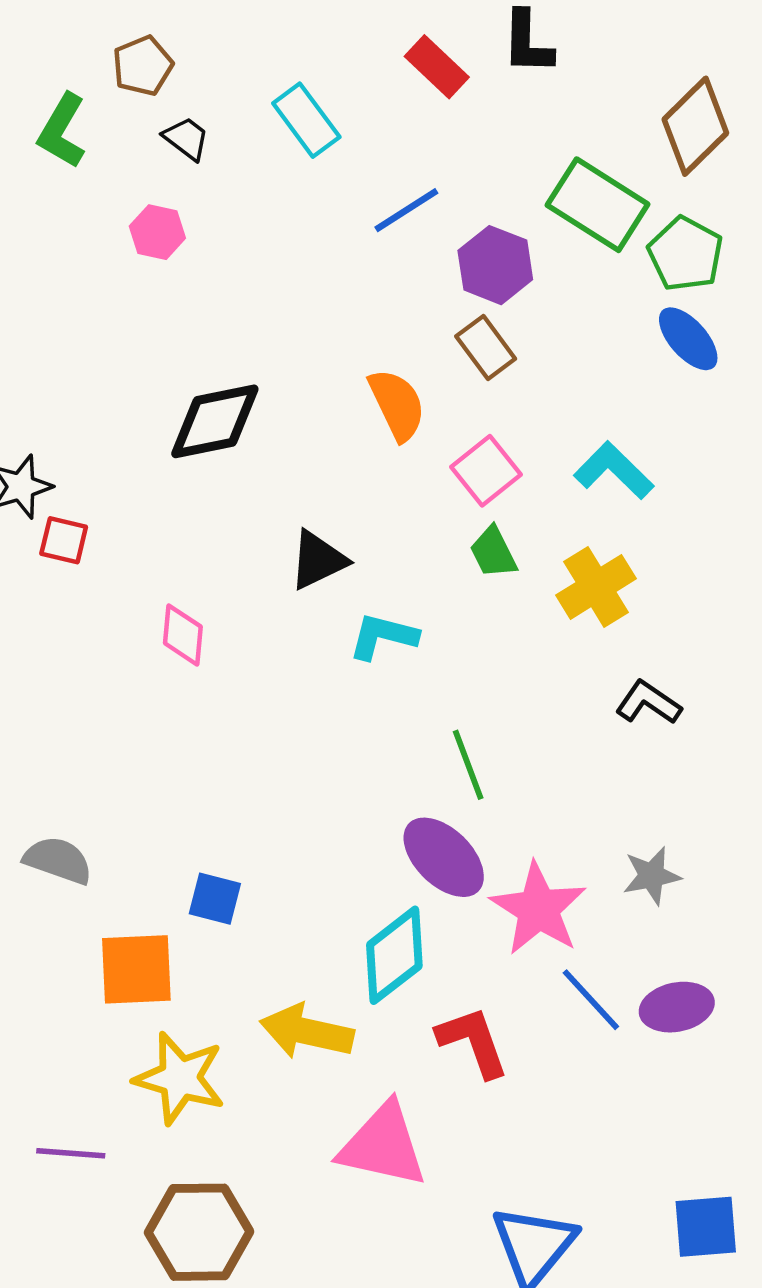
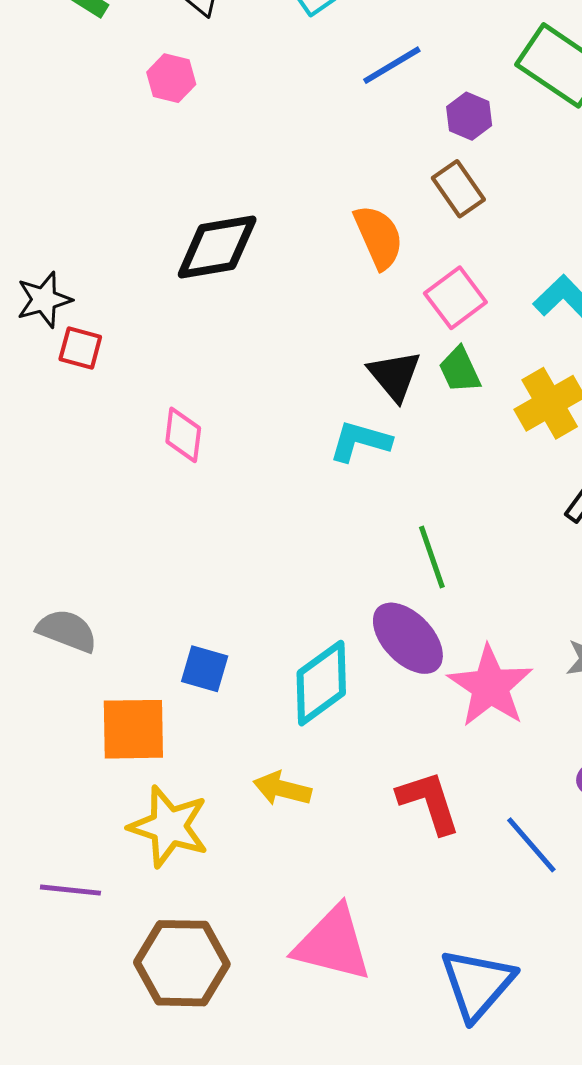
purple hexagon: (495, 265) -> (469, 116), size x0.7
black triangle: (318, 560) -> (395, 376), moved, turned -46
cyan diamond: (394, 955) -> (321, 683), moved
blue line: (591, 1000) -> (531, 845), moved
yellow arrow: (307, 1032) -> (282, 789), size x0.7
pink triangle: (383, 1145) -> (333, 944), moved

